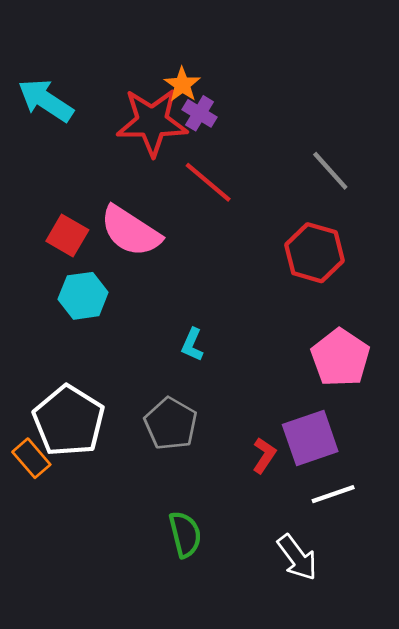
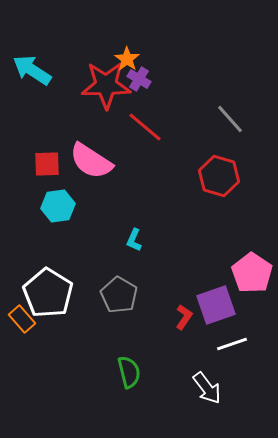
red square: (67, 235) -> (47, 164), turned -32
pink pentagon: (340, 358) -> (252, 273), moved

